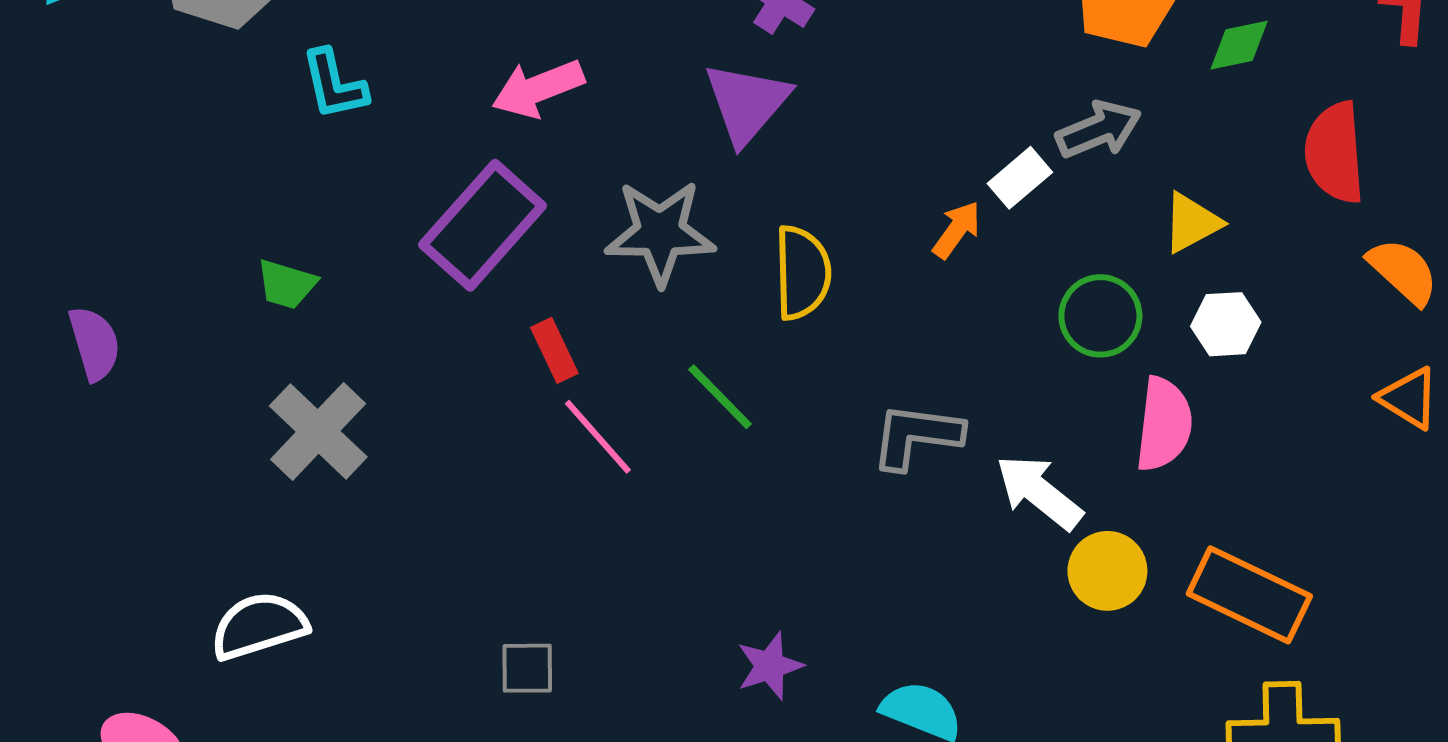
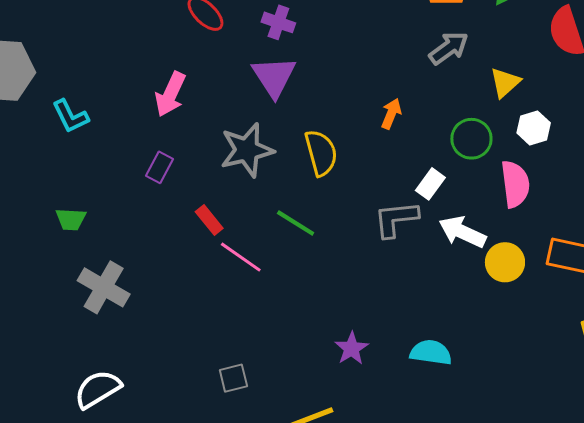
pink arrow: (538, 89) -> (170, 94), turned -30
white rectangle: (1020, 178) -> (430, 184), moved
purple rectangle: (483, 225) -> (159, 167), size x0.5

